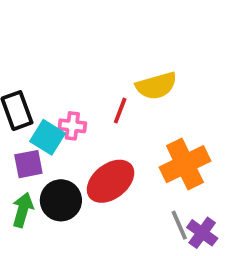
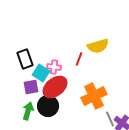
orange cross: (185, 164) -> (94, 96), moved
red ellipse: (111, 181) -> (55, 87), moved

